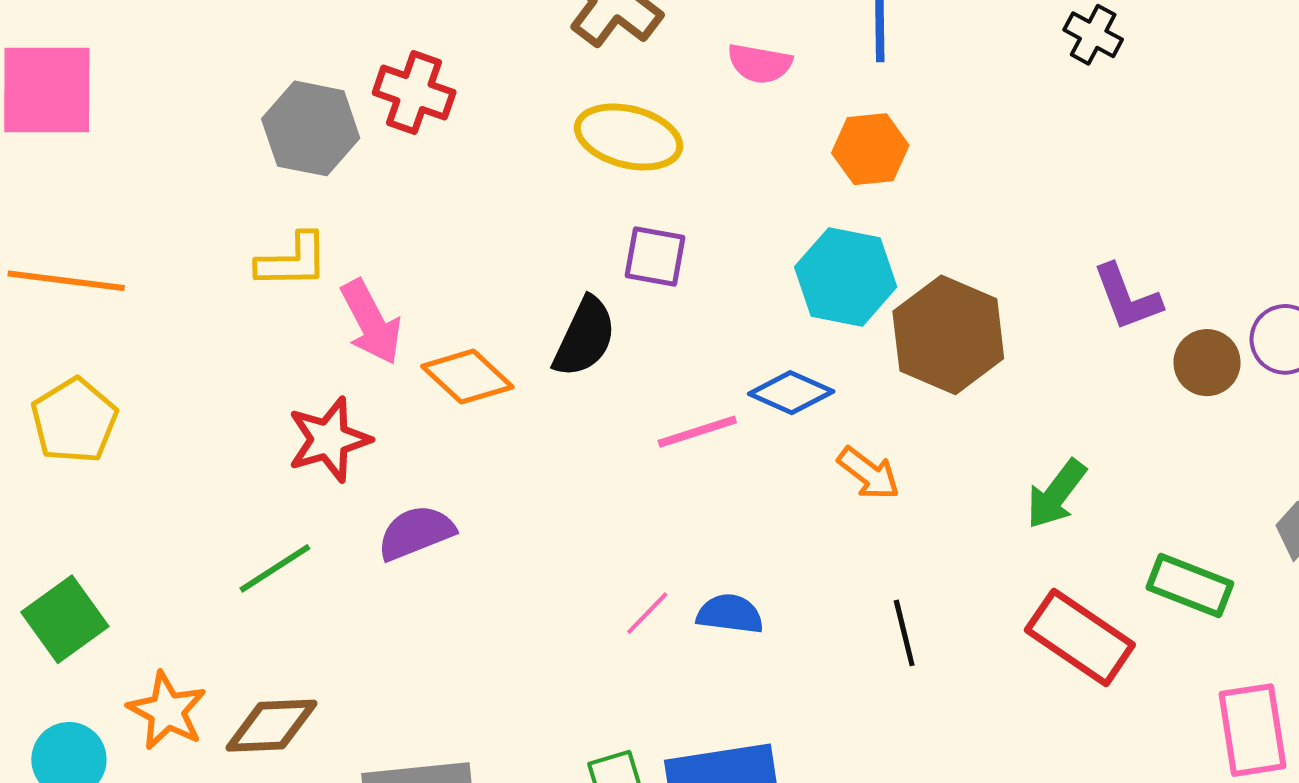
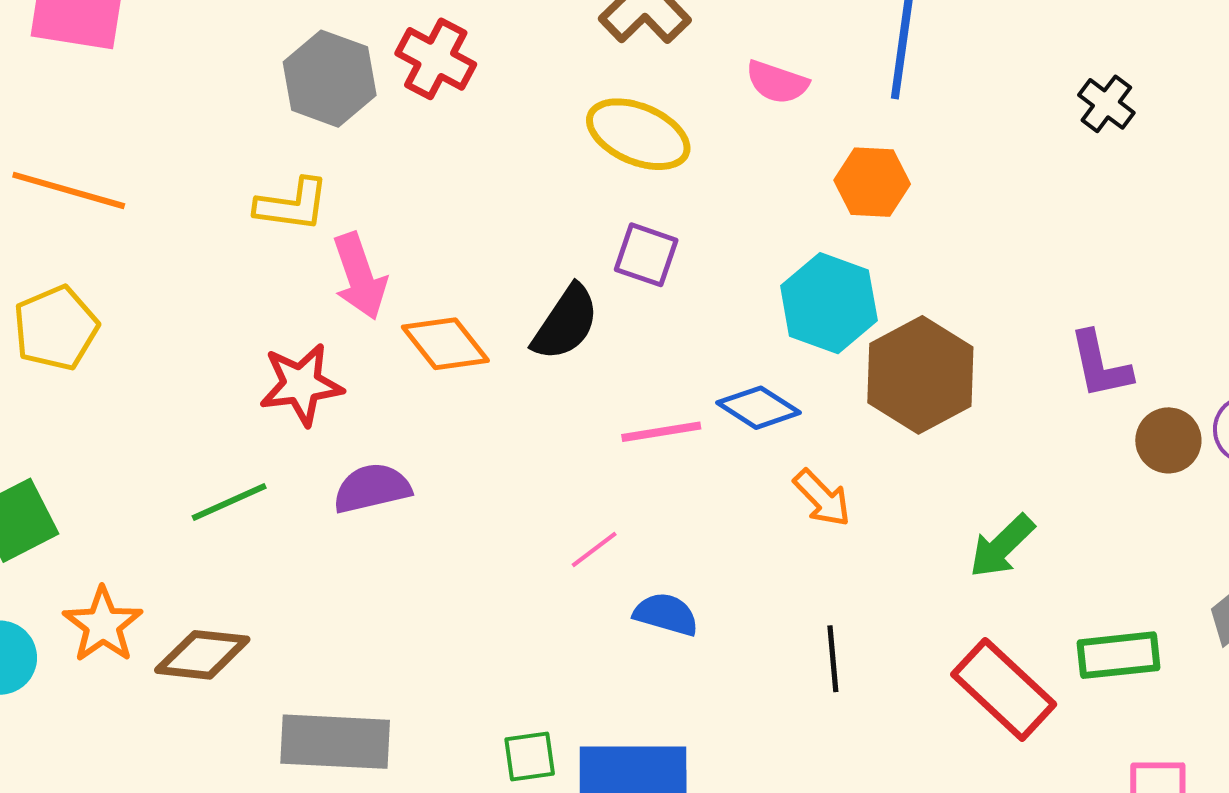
green rectangle: (1190, 586) -> (1118, 655), turned -36
pink line: (647, 613) -> (594, 550), moved

